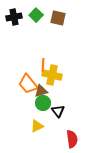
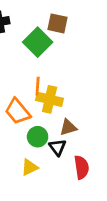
green square: (36, 15) -> (38, 42), moved, size x1.5
brown triangle: (41, 91) -> (68, 127), moved
red semicircle: (72, 139) -> (82, 167), moved

